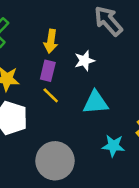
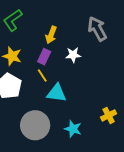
cyan triangle: (95, 102) -> (57, 93), moved
cyan star: (113, 146) -> (73, 129), moved

